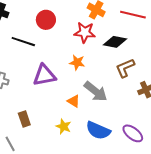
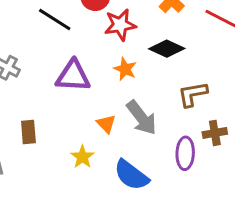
red star: (85, 32) -> (120, 25), moved, turned -30
black diamond: (115, 42) -> (167, 49), moved
purple ellipse: (133, 133) -> (185, 153), moved, turned 40

